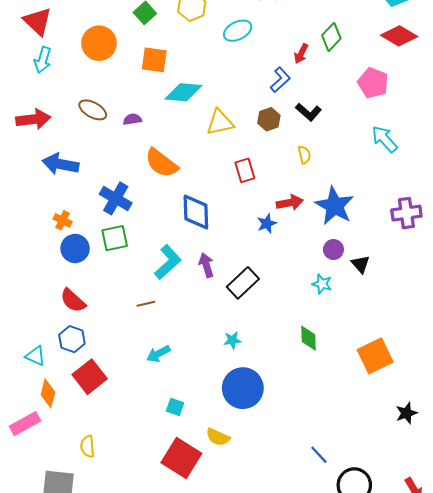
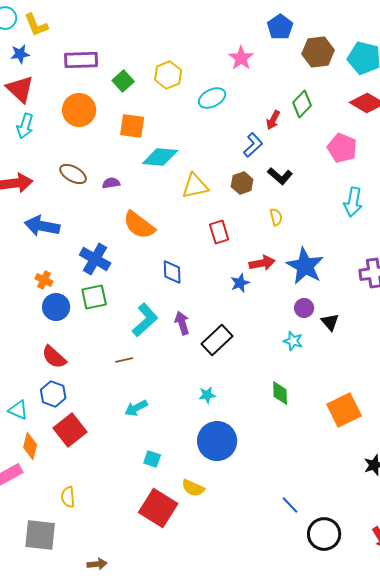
cyan arrow: (385, 139) -> (353, 202), turned -128
blue diamond: (196, 212) -> (172, 272), size x0.7

